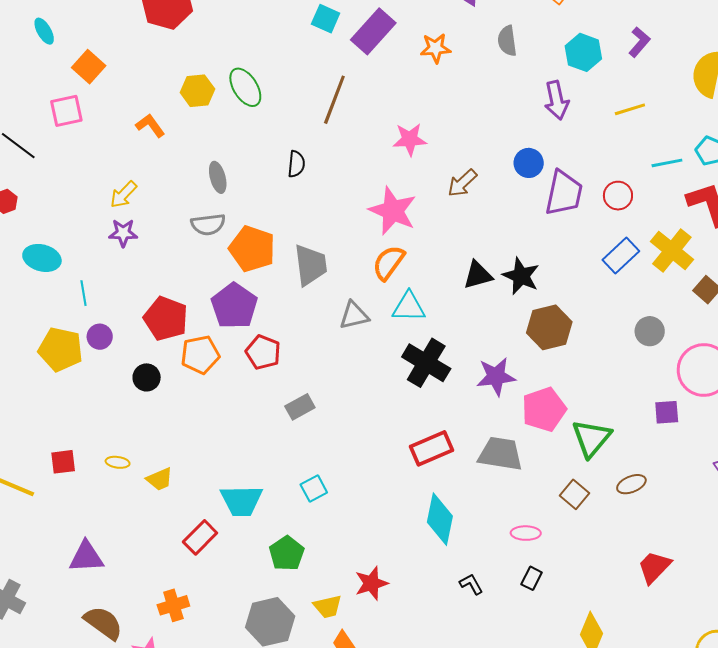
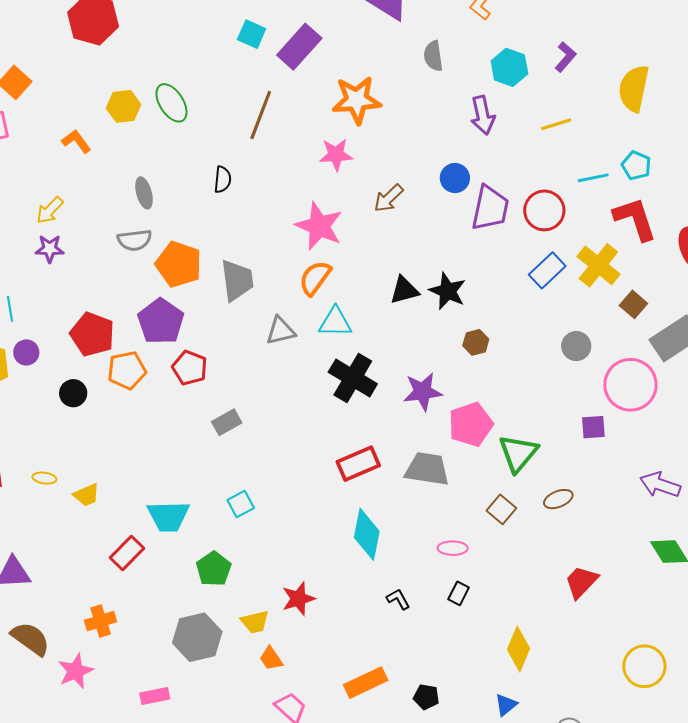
orange star: (436, 48) -> (357, 100), moved, size x1.6
red circle: (618, 196) -> (544, 210), size x1.4
brown hexagon: (549, 327) -> (476, 342), size x0.6

